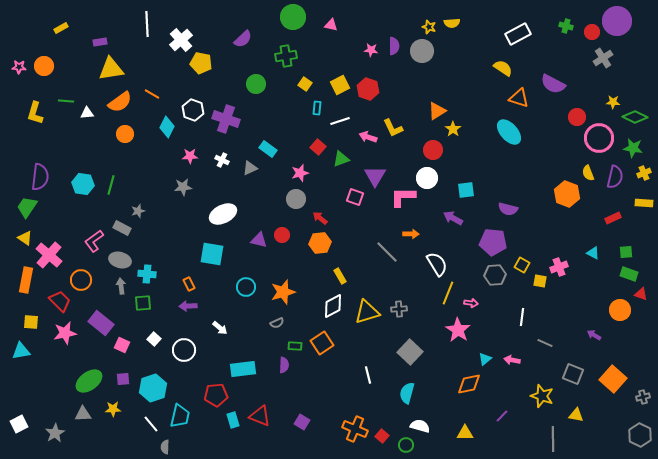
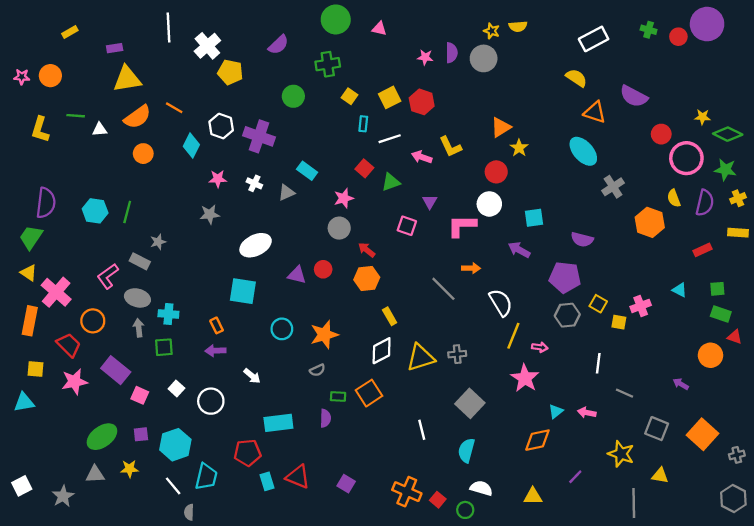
gray cross: (603, 58) -> (613, 187), moved
purple triangle: (375, 176) -> (430, 202), size x0.6

